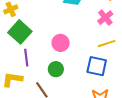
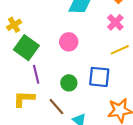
pink circle: (61, 43) -> (69, 42), moved
blue square: (97, 66) -> (99, 77), moved

